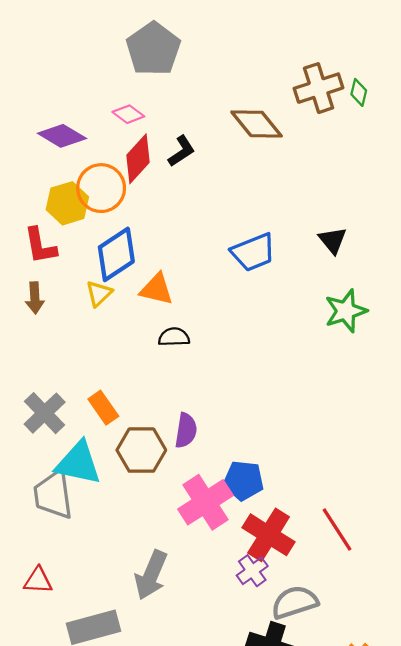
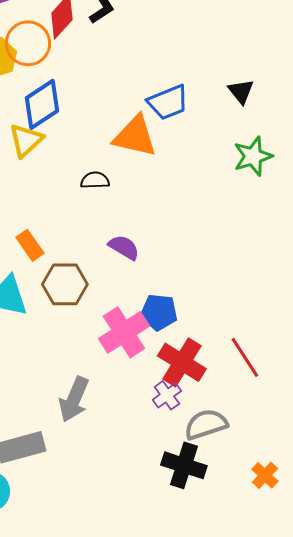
orange triangle: (157, 289) -> (135, 136), moved, size x1.4
yellow triangle: (99, 294) -> (26, 140), size x1.4
purple semicircle: (186, 430) -> (124, 247), moved, turned -68

